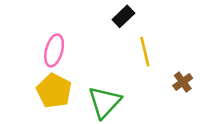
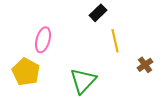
yellow pentagon: (54, 91) -> (26, 72), moved

